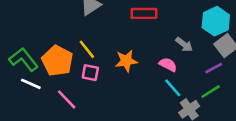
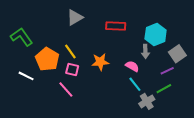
cyan hexagon: (216, 21) -> (156, 35), moved
gray arrow: (184, 44) -> (145, 51), turned 48
green L-shape: (24, 59) -> (22, 37), moved
pink line: (67, 99) -> (66, 89), moved

